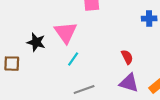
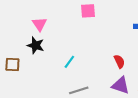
pink triangle: (66, 32) -> (40, 24), moved, size x0.7

